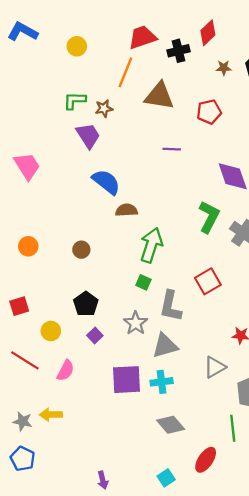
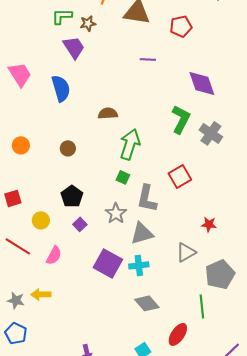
blue semicircle: (106, 182) -> (61, 88), moved, turned 36
purple square: (127, 380) -> (108, 263), turned 32

